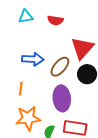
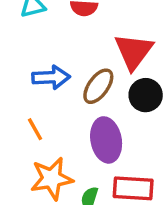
orange line: (21, 89) -> (35, 129), turned -32

